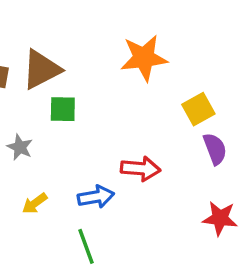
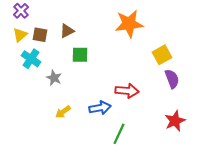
brown triangle: (41, 69) -> (67, 31), size x0.6
red star: (220, 218) -> (175, 121), turned -30
green line: (86, 246) -> (119, 134), moved, turned 45

